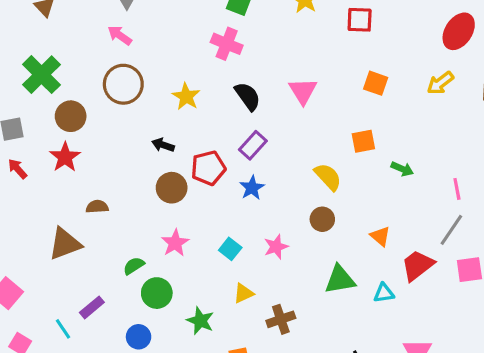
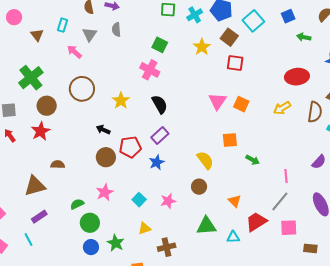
red ellipse: (459, 31) -> (297, 77), turned 45
pink arrow: (120, 35) -> (74, 52), moved
pink triangle: (303, 91) -> (217, 101), moved
purple rectangle: (92, 307) -> (39, 217), moved
blue circle: (139, 337) -> (91, 247), moved

